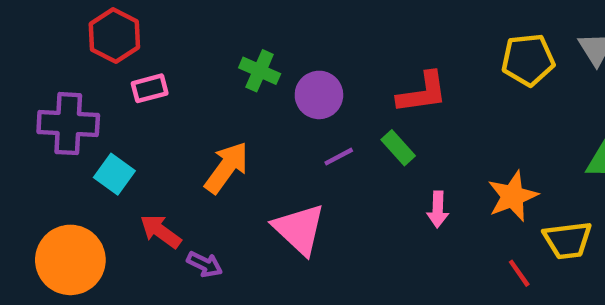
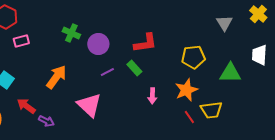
yellow pentagon: (528, 60) -> (193, 57), moved
red line: (519, 273) -> (189, 117), moved

